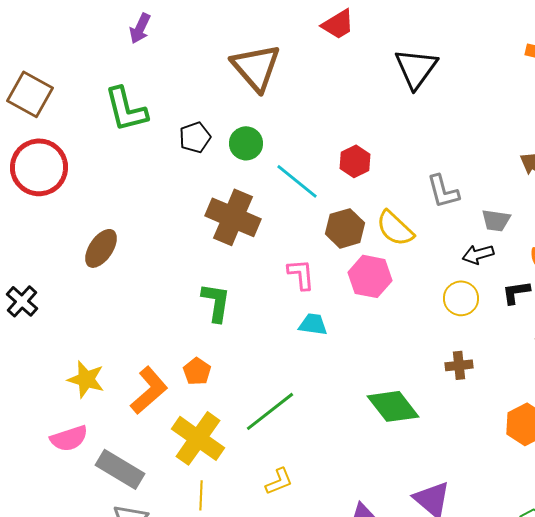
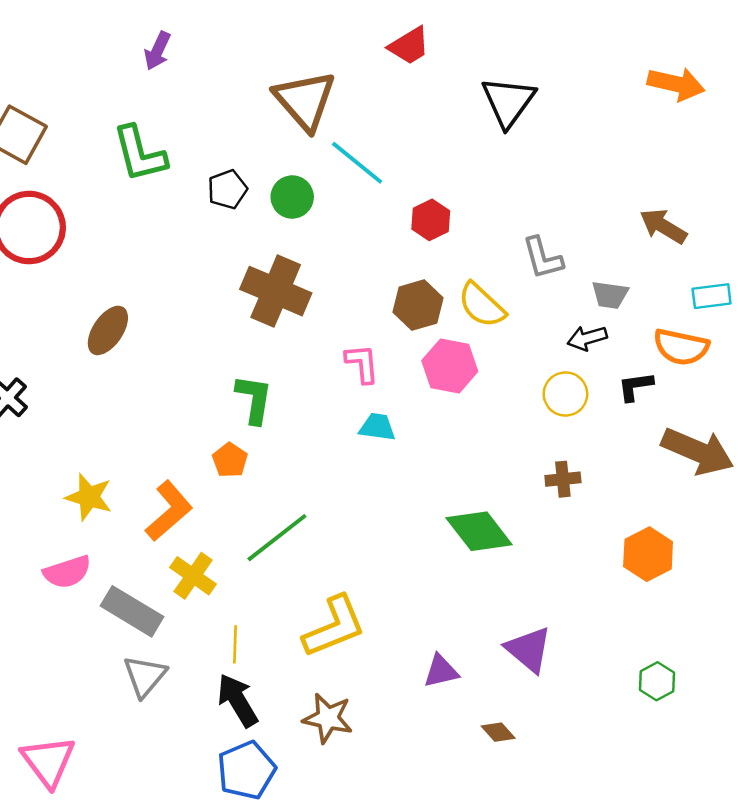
cyan line: (297, 181) -> (357, 163), moved
orange pentagon: (197, 371) -> (230, 460), moved
green line: (270, 411) -> (277, 538), moved
yellow cross: (198, 438) -> (193, 576), moved, size x0.7
yellow L-shape: (279, 481) -> (334, 627), size x1.8

